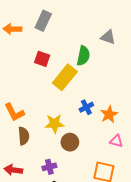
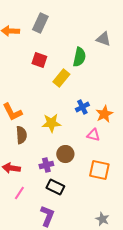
yellow rectangle: (65, 77) -> (61, 78), size x0.7
pink triangle: (116, 141) -> (93, 135), moved
brown circle: (70, 142) -> (65, 154), moved

